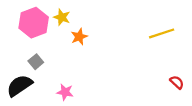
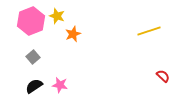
black semicircle: (20, 86) -> (34, 86), moved, size x0.7

